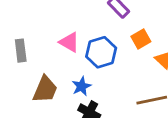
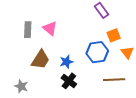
pink triangle: (69, 42) -> (50, 28), moved
blue hexagon: (101, 52) -> (97, 52), moved

